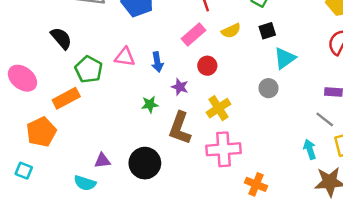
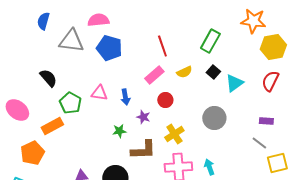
black square: (267, 31) -> (213, 72), turned -32
cyan triangle: (285, 58) -> (234, 83), moved
gray circle: (268, 88) -> (214, 118), size x1.5
brown L-shape: (180, 128) -> (143, 150), turned -112
cyan arrow: (310, 149) -> (209, 167), moved

